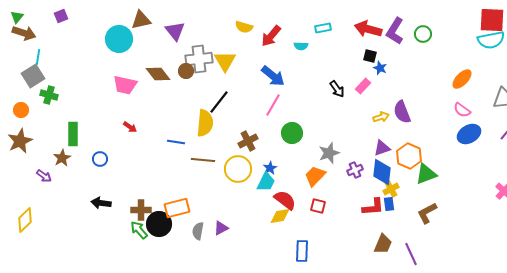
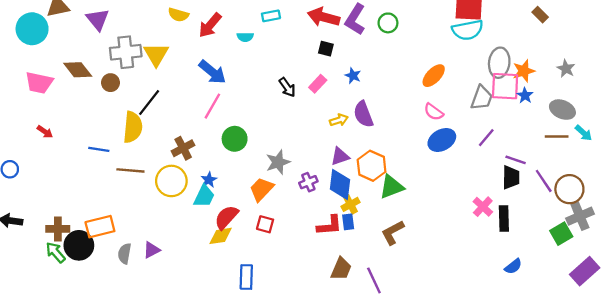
blue star: (380, 68) -> (353, 76), moved
brown circle: (186, 71) -> (110, 83), moved
red semicircle: (285, 200) -> (226, 217), turned -85

